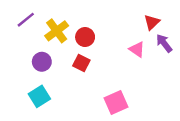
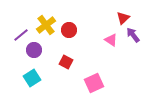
purple line: (26, 20) -> (21, 35), moved
red square: (81, 63) -> (66, 62), moved

